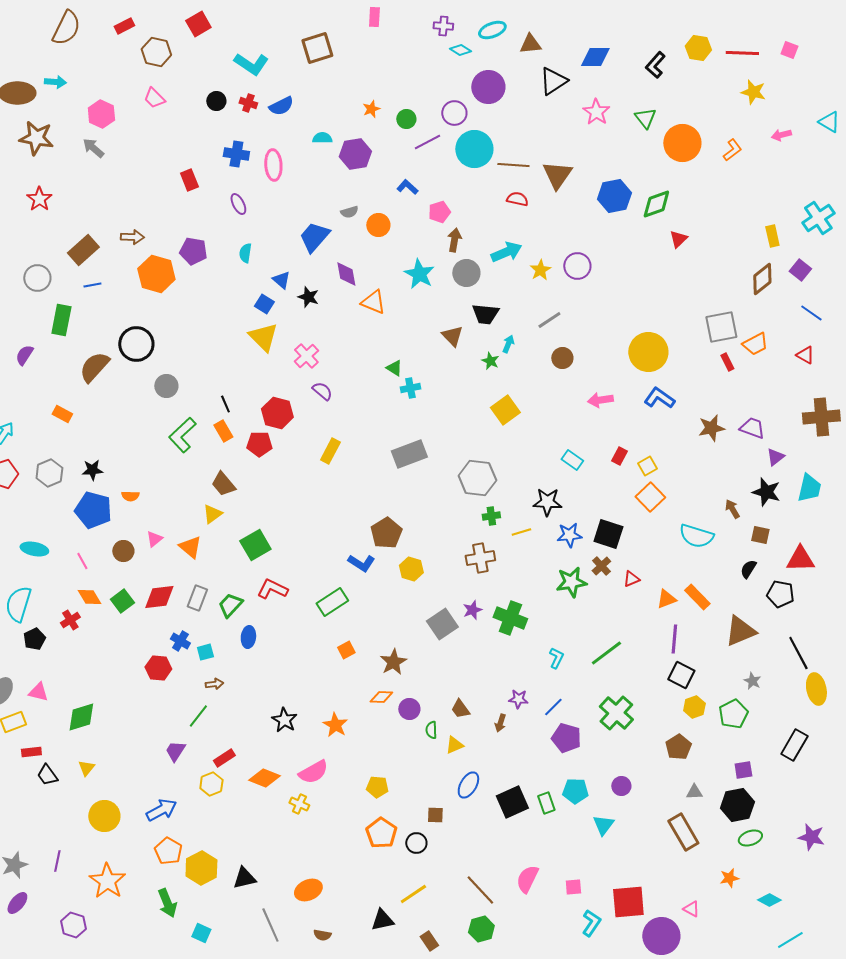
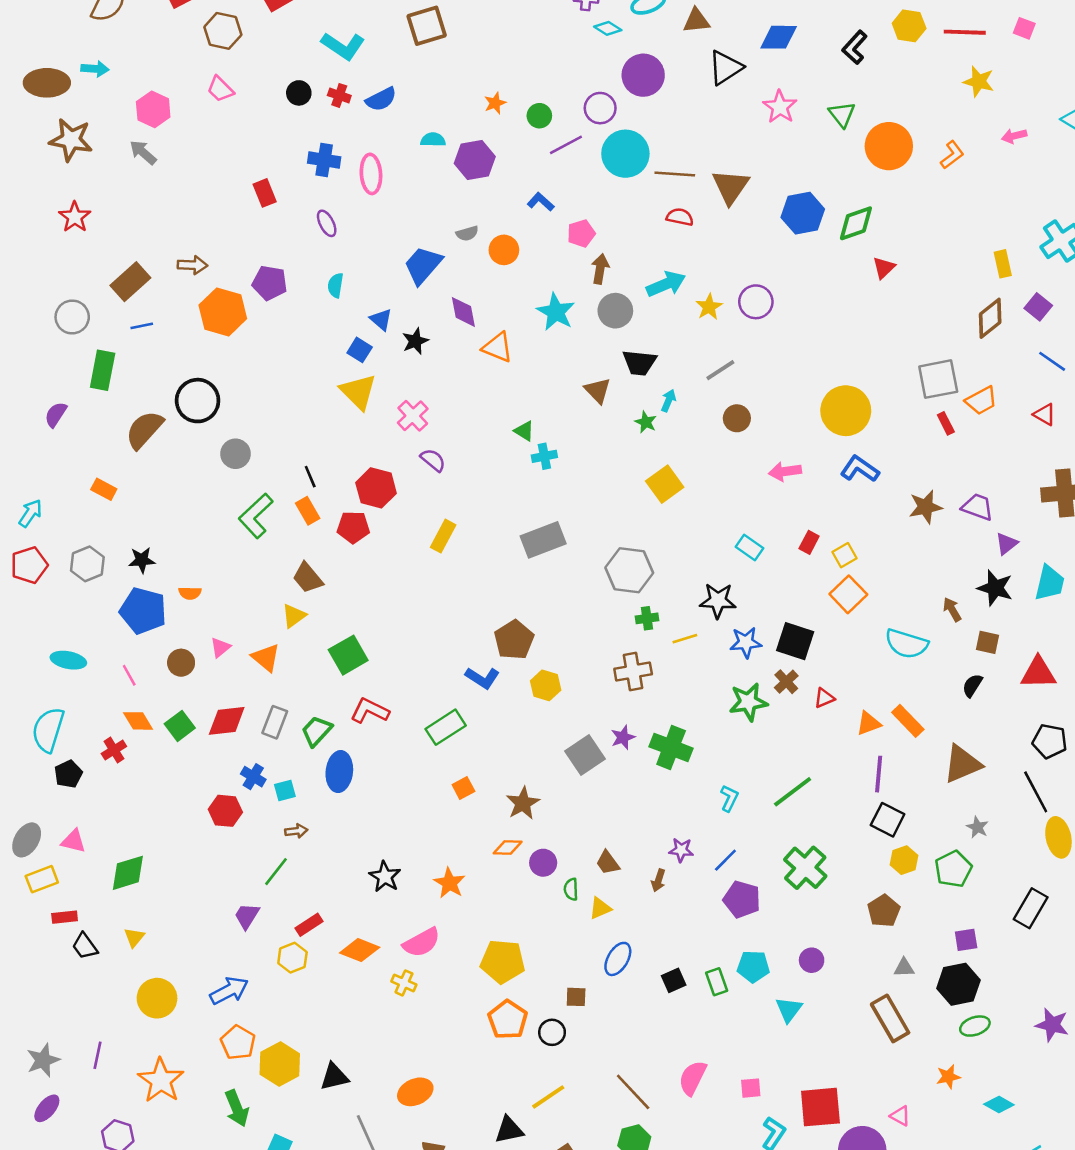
black star: (308, 297) -> (415, 341), turned 30
black pentagon: (780, 594) -> (1050, 741), moved
blue ellipse: (248, 637) -> (339, 772), size x1.4
yellow pentagon: (377, 787) -> (503, 961), size x1.6
black square: (512, 802) -> (674, 980), size x0.6

